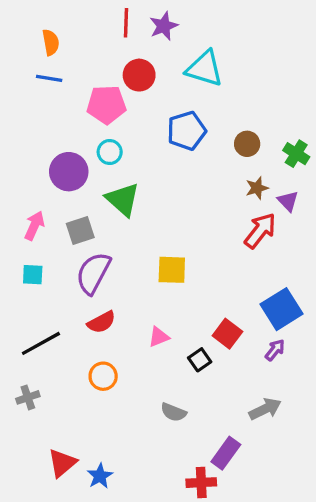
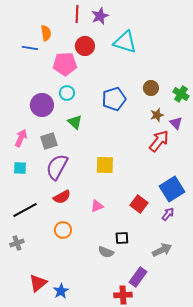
orange semicircle: (51, 42) -> (46, 33), moved
blue pentagon: (187, 131) -> (114, 99), moved
green triangle: (123, 199) -> (75, 122), size x0.7
black square: (200, 360) -> (122, 238), moved, turned 32

